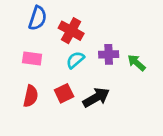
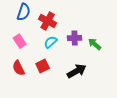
pink rectangle: (32, 59) -> (20, 41), turned 48
red semicircle: (31, 96) -> (19, 68), turned 140
black arrow: (96, 98) -> (77, 71), moved

